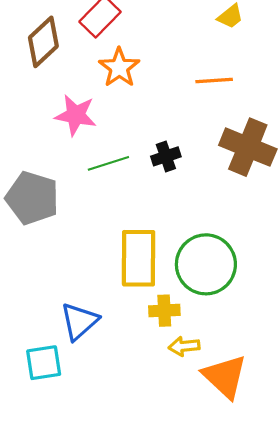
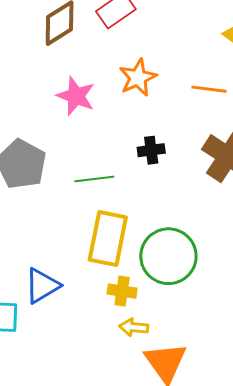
orange star: (119, 68) -> (138, 78), moved
green line: (108, 163) -> (94, 179), moved

